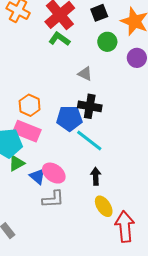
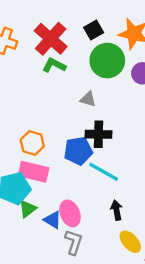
green circle: (107, 42) -> (107, 61), size x1.6
pink ellipse: (54, 173) -> (70, 213), turned 40
gray L-shape: (53, 199) -> (74, 242), turned -60

